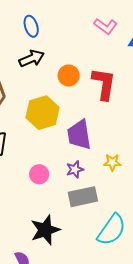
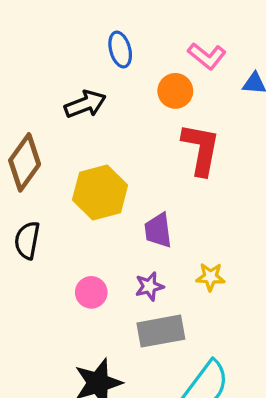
blue ellipse: (31, 26) -> (120, 50), moved
orange circle: (69, 76) -> (175, 91), moved
purple trapezoid: (79, 135) -> (158, 230), size x0.7

